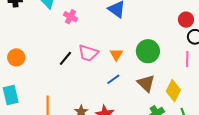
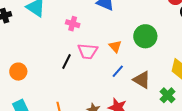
pink cross: (71, 17) -> (73, 24), moved
brown triangle: (146, 83) -> (142, 80), moved

